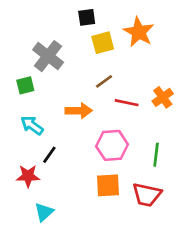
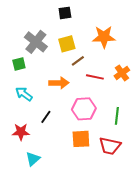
orange star: (139, 32) -> (104, 37), moved, turned -30
yellow square: (103, 43) -> (67, 44), moved
black line: (49, 155) -> (46, 117), moved

